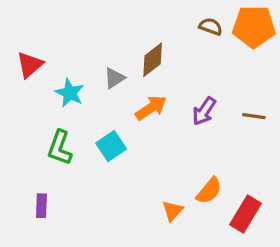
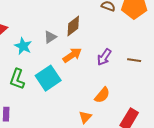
cyan square: (111, 146) -> (48, 78), size x1.4
orange semicircle: (209, 191) -> (102, 95), moved

